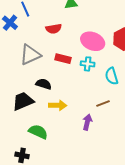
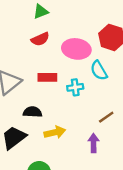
red semicircle: (54, 29) -> (40, 39), moved
cyan cross: (88, 64) -> (75, 87), moved
cyan semicircle: (112, 76) -> (99, 71), moved

